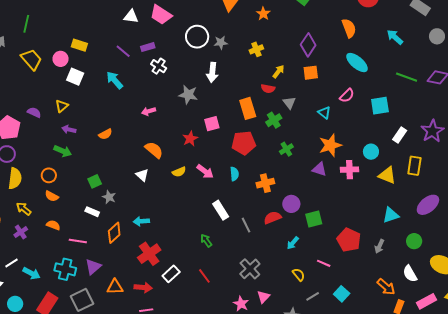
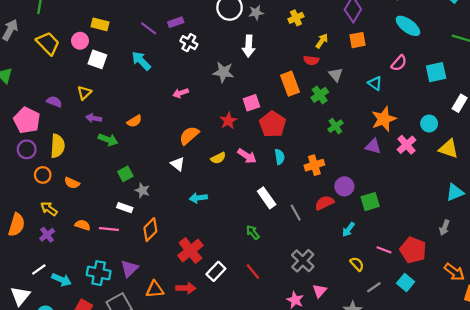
red pentagon: (244, 143) -> (273, 124), moved, turned -30
orange semicircle: (154, 150) -> (189, 135), turned -78
green arrow: (63, 151) -> (108, 140), moved
pink cross: (349, 170) -> (406, 145), turned -36
orange circle: (49, 175) -> (43, 175), moved
yellow semicircle: (15, 178) -> (57, 146), moved
orange semicircle: (52, 196) -> (72, 183), moved
cyan arrow: (141, 221) -> (198, 198), moved
red pentagon: (349, 240) -> (413, 250), moved
pink line: (78, 241) -> (109, 229), moved

